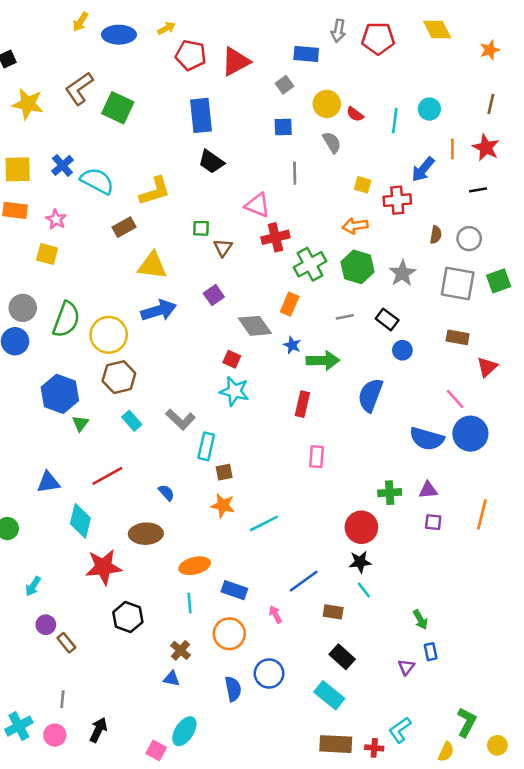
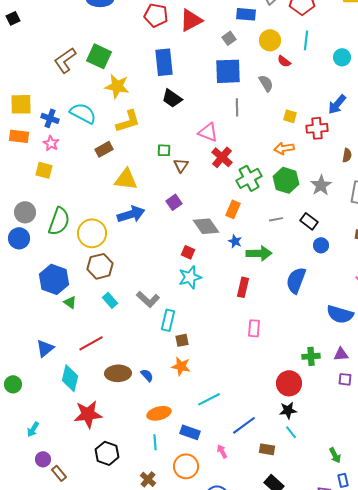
brown L-shape: (79, 89) -> (65, 60), moved
yellow star: (28, 104) -> (117, 86), moved
yellow circle: (327, 104) -> (270, 40), moved
cyan line: (395, 121) -> (306, 40), moved
blue square: (283, 127) -> (228, 71), size x1.8
blue cross: (62, 165) -> (50, 118), moved, turned -30
red cross: (275, 237) -> (222, 157), turned -35
cyan star: (234, 391) -> (190, 277), turned -30
green triangle: (80, 423) -> (70, 302), turned -32
blue triangle: (48, 482) -> (45, 348), turned -30
blue semicircle: (166, 493) -> (147, 375), moved
cyan line: (264, 523) -> (209, 399), moved
brown ellipse: (146, 534) -> (118, 373), moved

